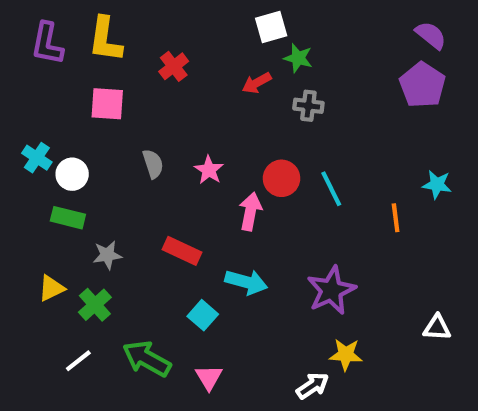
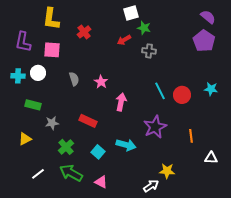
purple L-shape: (47, 44) -> (23, 42), moved
cyan cross: (37, 158) -> (18, 76), turned -32
white circle: (72, 174) -> (38, 73), moved
red circle: (282, 178) -> (182, 95), moved
orange line: (396, 218) -> (191, 136), moved
cyan arrow: (246, 282) -> (126, 145), moved
purple star: (331, 290) -> (155, 127), moved
green cross: (95, 305) -> (66, 147), moved
pink triangle: (209, 377) -> (101, 182), turned -32

